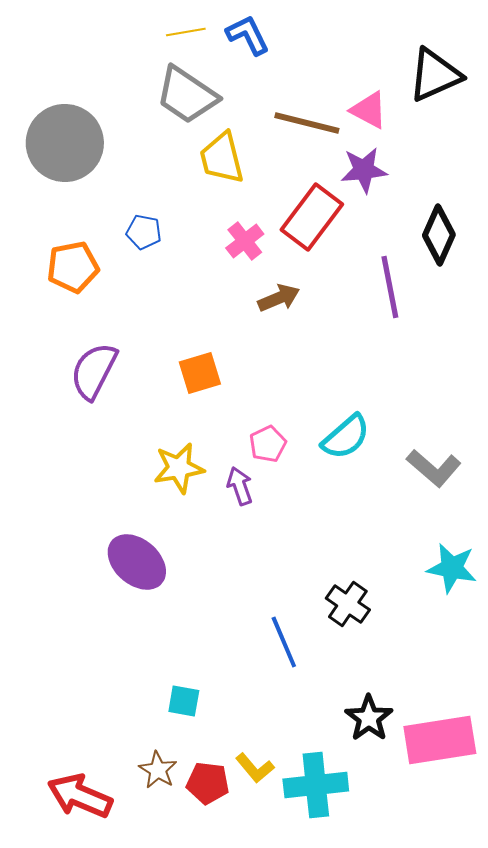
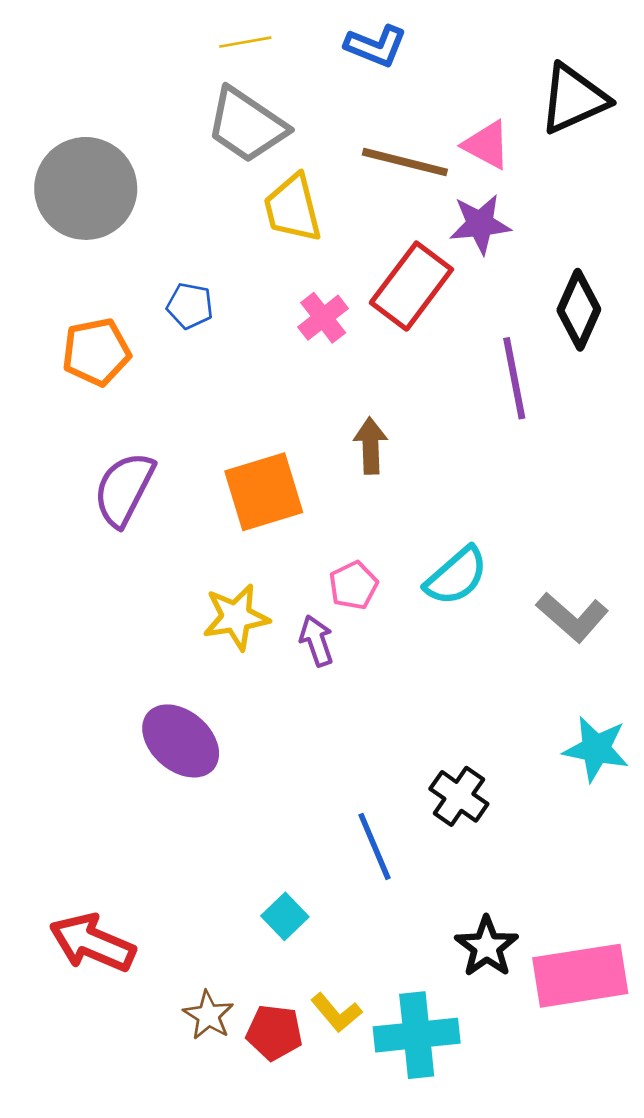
blue L-shape: (248, 35) -> (376, 46), moved, turned 138
brown arrow: (279, 298) -> (371, 446), moved, turned -69
orange square: (200, 373) -> (264, 492), size x1.4
cyan square: (184, 701) -> (285, 916), moved, turned 36
red arrow: (80, 796) -> (92, 943), moved

